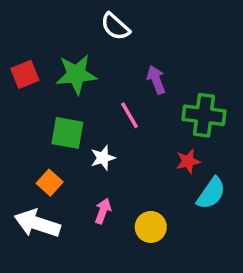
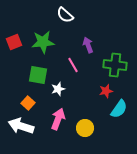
pink arrow: (103, 211) -> (58, 119), size x1.5

